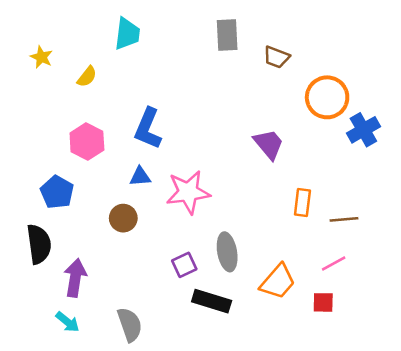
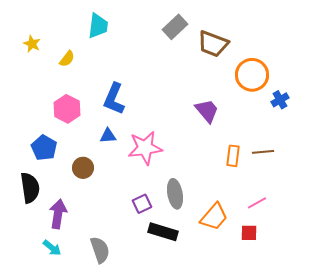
gray rectangle: (227, 35) -> (175, 27), turned 50
brown trapezoid: (276, 57) -> (213, 44), size x1.5
blue cross: (363, 130) -> (280, 100), size x0.7
brown circle: (123, 218) -> (83, 168), moved
brown line: (344, 219) -> (263, 152), moved

